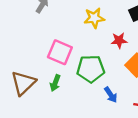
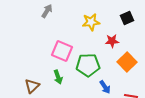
brown triangle: (23, 83) -> (32, 86), moved, size x0.7
green arrow: (55, 83) -> (58, 77), turned -40

